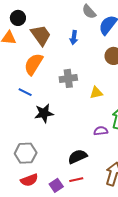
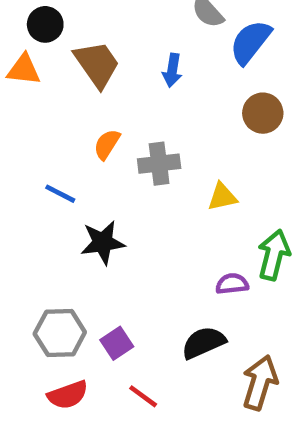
orange semicircle: (33, 64) -> (107, 144), moved, size x0.6
black semicircle: (78, 157) -> (204, 343), moved
red line: (76, 180) -> (143, 396), moved, turned 48
purple square: (56, 185) -> (117, 343), moved

